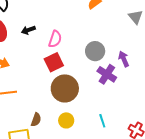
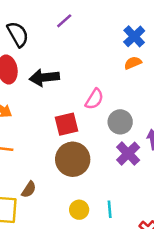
black arrow: (28, 30) -> (44, 78), size x1.6
pink semicircle: (55, 39) -> (94, 99), moved
yellow circle: (66, 120) -> (79, 210), moved

